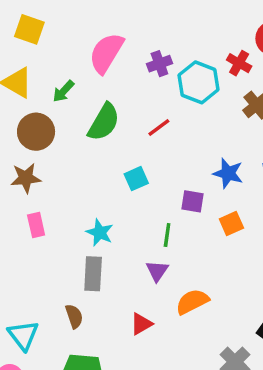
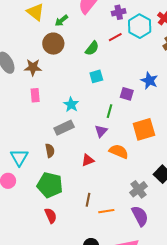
green semicircle: (104, 122) -> (92, 48), moved, size x0.7
red line: (159, 128) -> (115, 37), moved
brown circle: (36, 132) -> (53, 44), moved
orange square: (231, 224) -> (144, 129), moved, size x1.6
gray rectangle: (93, 274) -> (64, 128), turned 54
orange semicircle: (192, 302) -> (119, 151), turned 42

